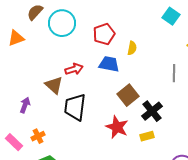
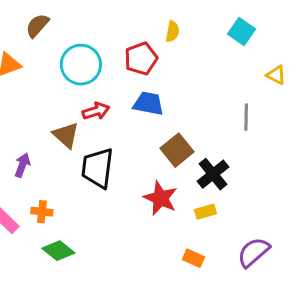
cyan circle: (62, 23) -> (81, 65), moved
yellow semicircle: (132, 48) -> (172, 32), moved
orange cross: (38, 136) -> (42, 212), turned 32

